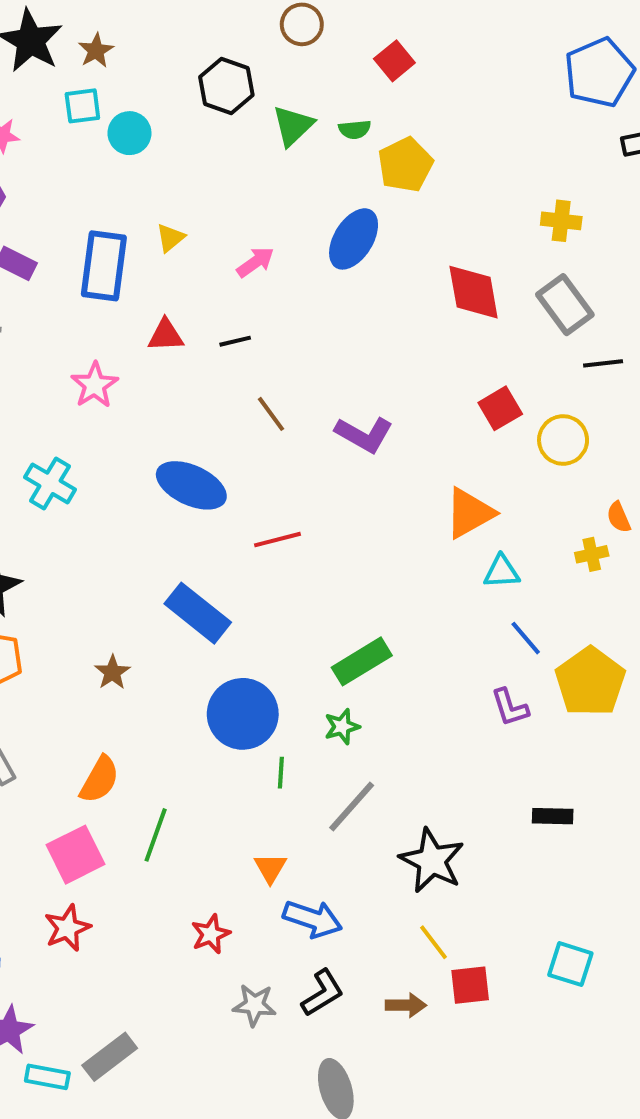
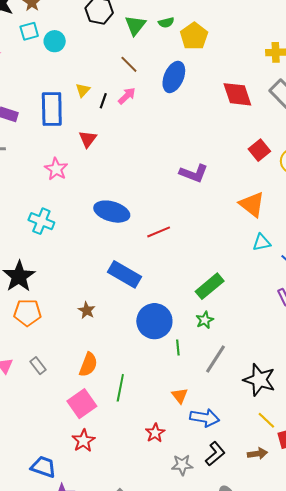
red triangle: (166, 335) -> (88, 139), turned -42
black line: (235, 341) -> (103, 101), moved, turned -49
brown line: (271, 414) -> (129, 64), moved
orange triangle: (469, 513) -> (252, 204), turned -44
cyan triangle: (502, 572) -> (262, 242), moved

